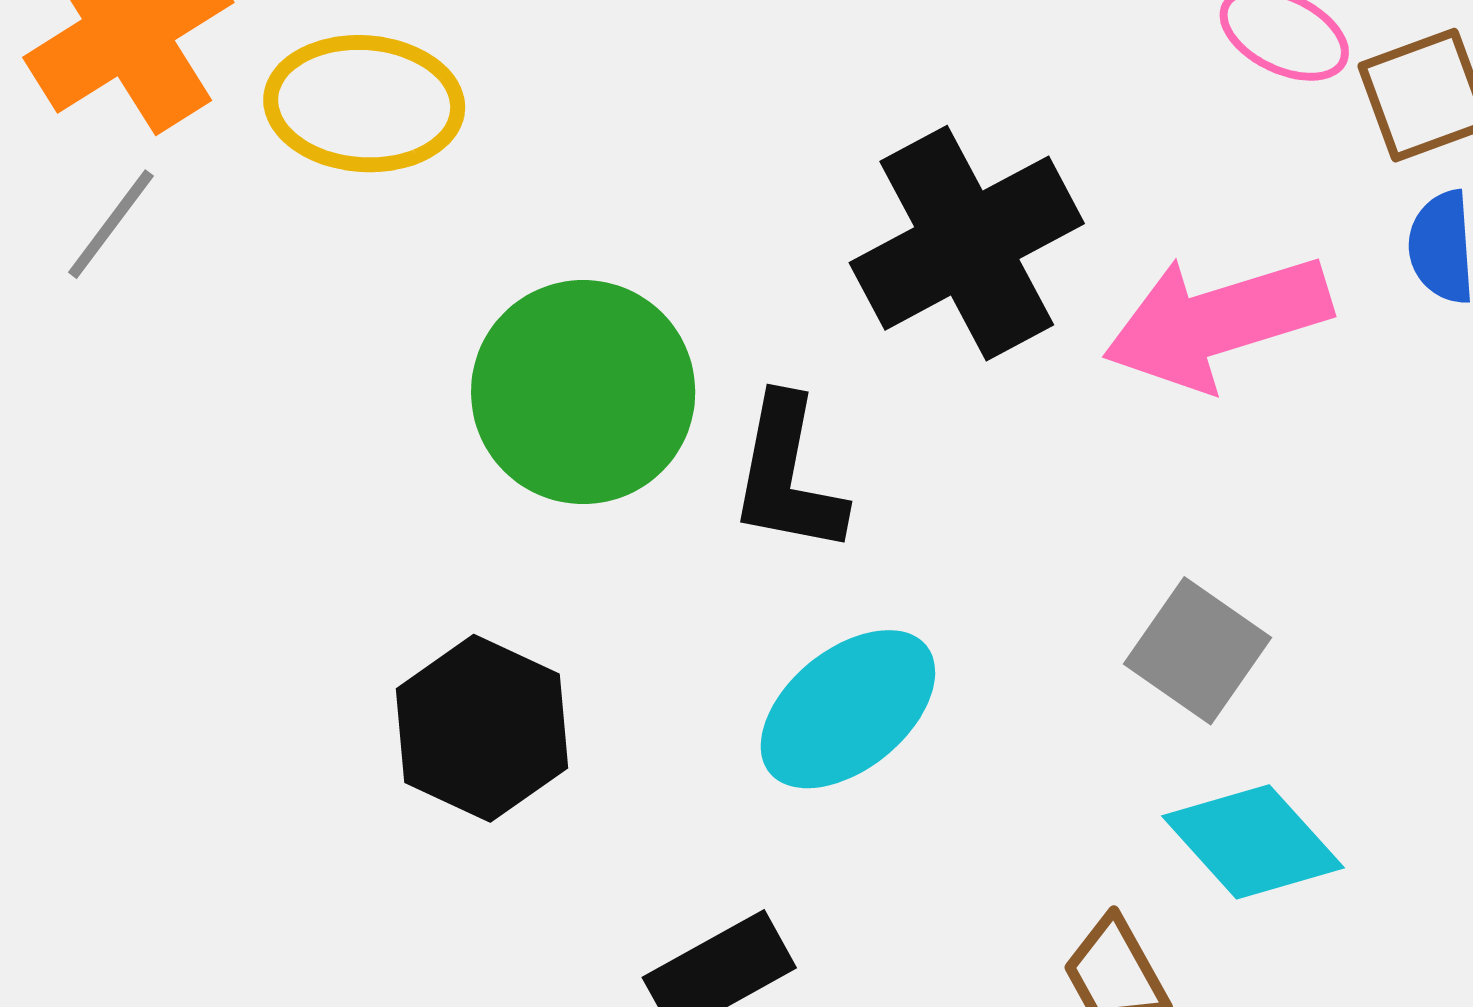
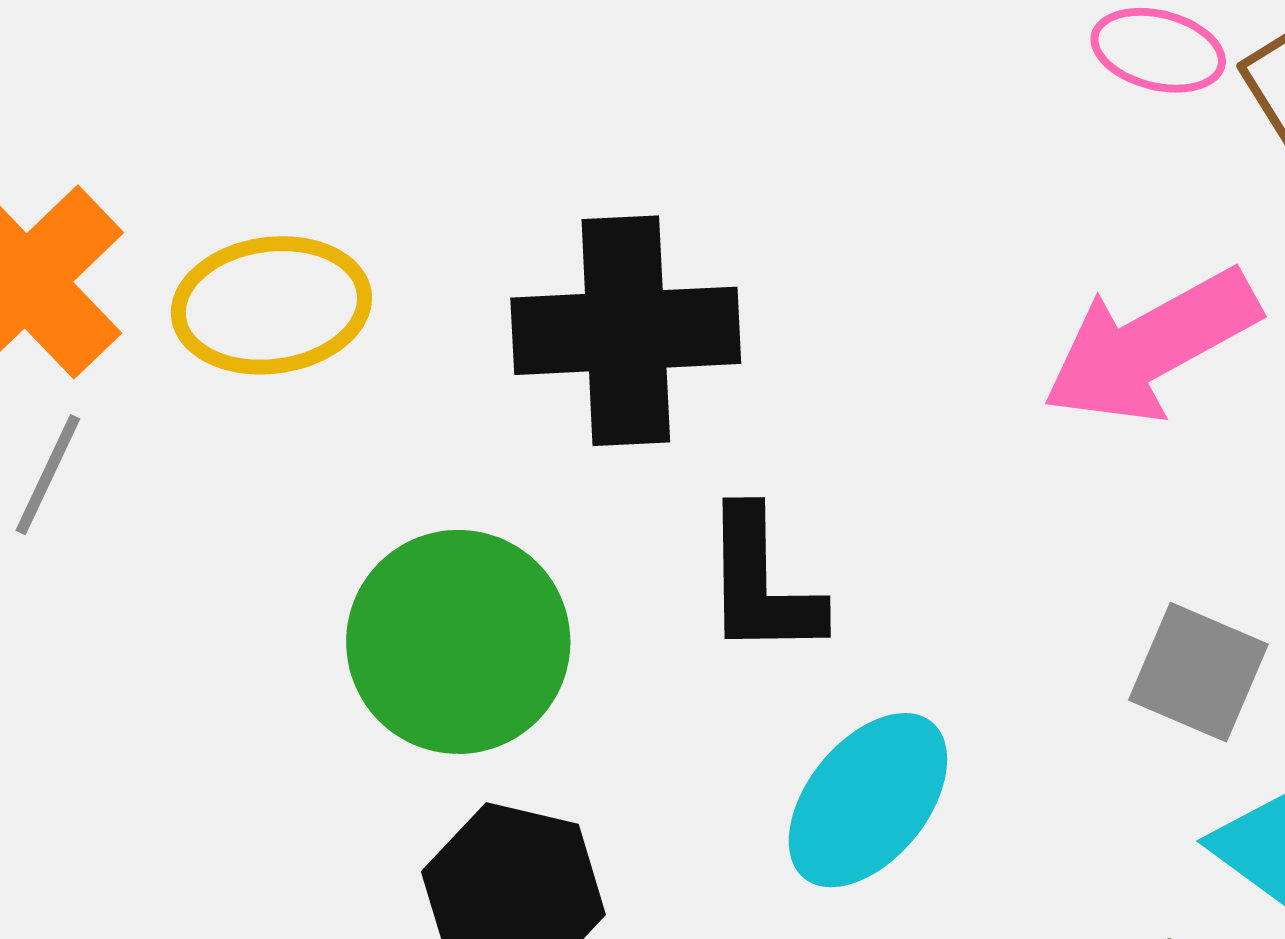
black cross: (967, 243) -> (626, 331), moved, turned 37
green circle: (583, 392) -> (458, 642), moved

